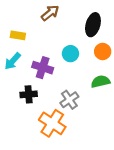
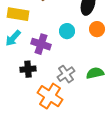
yellow rectangle: (18, 35) -> (18, 14), size x1.5
green semicircle: (100, 81) -> (95, 73), moved

